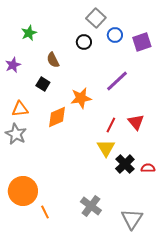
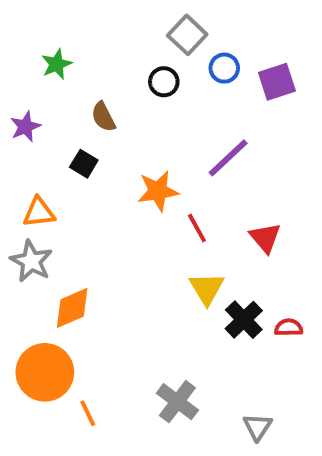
orange diamond: (57, 117) -> (72, 308), moved
red line: (111, 125) -> (197, 228), moved, turned -56
gray triangle: (132, 219) -> (257, 427), size x0.7

